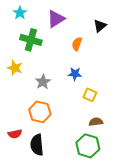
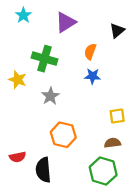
green cross: (31, 40) -> (45, 59), moved
blue star: (75, 74) -> (93, 76), moved
yellow square: (90, 95) -> (117, 116), moved, turned -32
orange hexagon: (40, 112) -> (63, 135), moved

